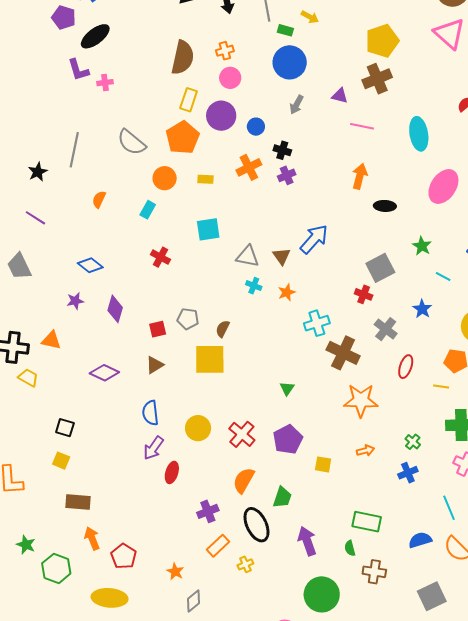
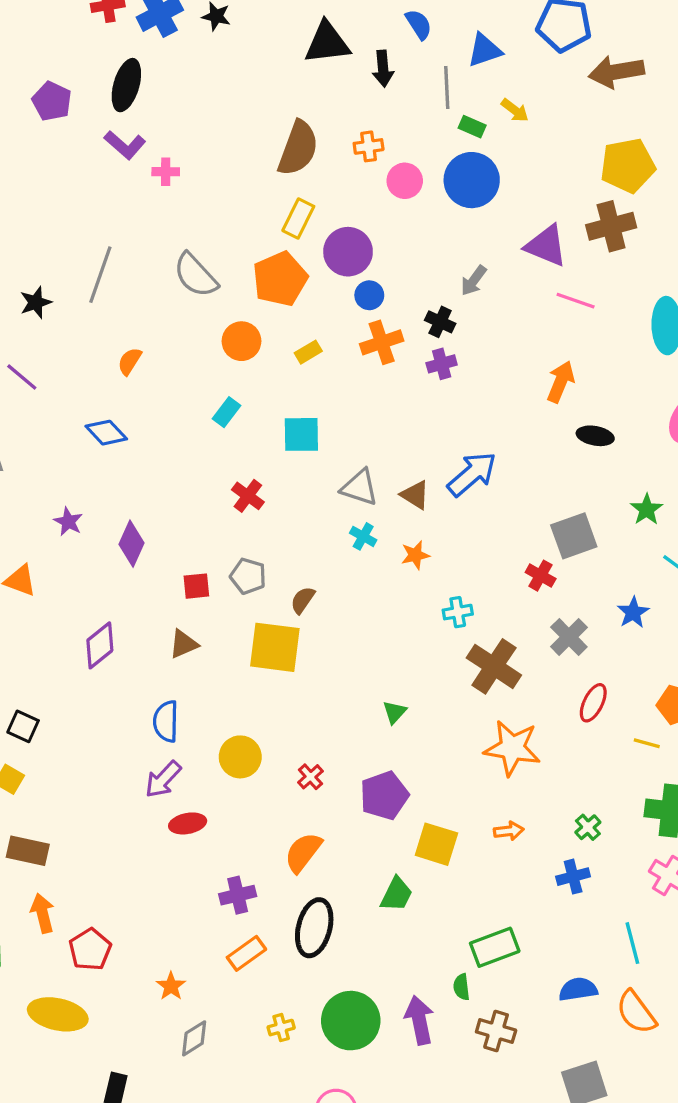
purple pentagon: (64, 17) -> (52, 101), moved
black ellipse: (95, 36) -> (126, 85), moved, turned -44
purple L-shape: (78, 70) -> (125, 145), turned -40
pink circle: (230, 78) -> (405, 181), moved
purple triangle: (340, 96) -> (546, 246), size x1.6
gray arrow: (297, 105) -> (474, 281), moved
blue circle: (256, 127) -> (369, 295), moved
yellow rectangle: (206, 179) -> (308, 352), turned -42
cyan rectangle: (148, 210) -> (227, 412), moved
brown triangle: (282, 256) -> (415, 495), turned -30
red cross: (160, 257) -> (248, 496), moved
blue diamond: (90, 265) -> (106, 433), moved
purple star: (75, 301) -> (68, 522), turned 30
cyan cross: (317, 323) -> (458, 612), size x0.7
purple diamond: (104, 373) -> (100, 645), turned -72
red cross: (242, 434) -> (310, 777), size x0.6
yellow square: (323, 464) -> (436, 844), size x1.5
red ellipse: (172, 472) -> (188, 823), turned 55
green trapezoid: (282, 497) -> (396, 894), moved
green rectangle: (367, 522) -> (495, 947), turned -40
black ellipse: (257, 525) -> (314, 928), turned 32
purple arrow: (307, 541) -> (419, 1020), moved
yellow cross: (245, 564) -> (281, 1028), moved
green circle: (322, 594) -> (351, 1021), moved

